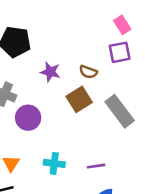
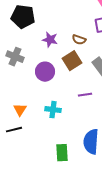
purple circle: (28, 118) -> (45, 72), moved
purple line: (96, 166) -> (85, 95), moved

